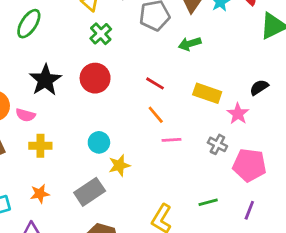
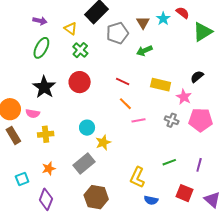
green ellipse: (29, 24) -> (41, 48), moved
pink pentagon: (249, 165) -> (201, 120), moved

